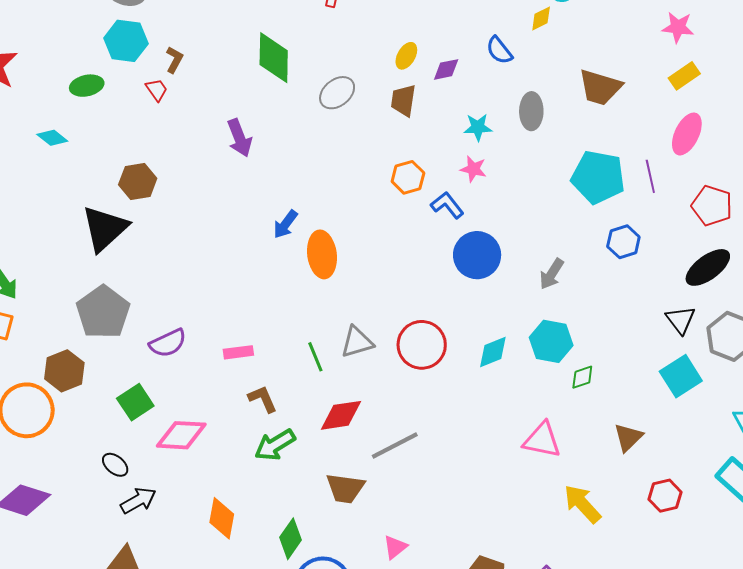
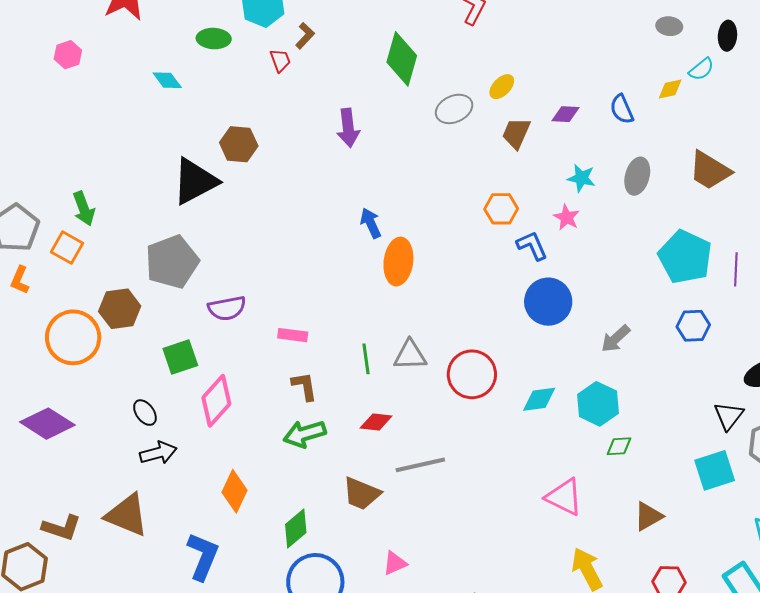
yellow ellipse: (406, 56) -> (502, 87), moved
blue arrow: (285, 224) -> (371, 223), turned 104
red diamond: (341, 415) -> (376, 422), size x0.7
pink diamond: (181, 435) -> (216, 401), turned -66

